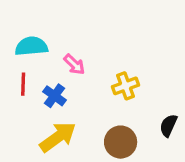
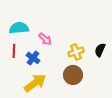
black semicircle: (168, 126) -> (100, 50), moved
brown circle: (121, 142) -> (73, 75), moved

